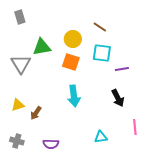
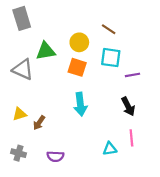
gray rectangle: (20, 17) -> (22, 18), size x1.5
gray triangle: (21, 64) -> (23, 69), turned -35
pink line: (135, 127) -> (131, 138), moved

